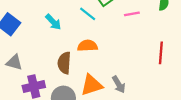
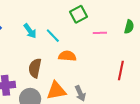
cyan line: (88, 14) -> (53, 36), moved
orange semicircle: (87, 46) -> (67, 56), moved

